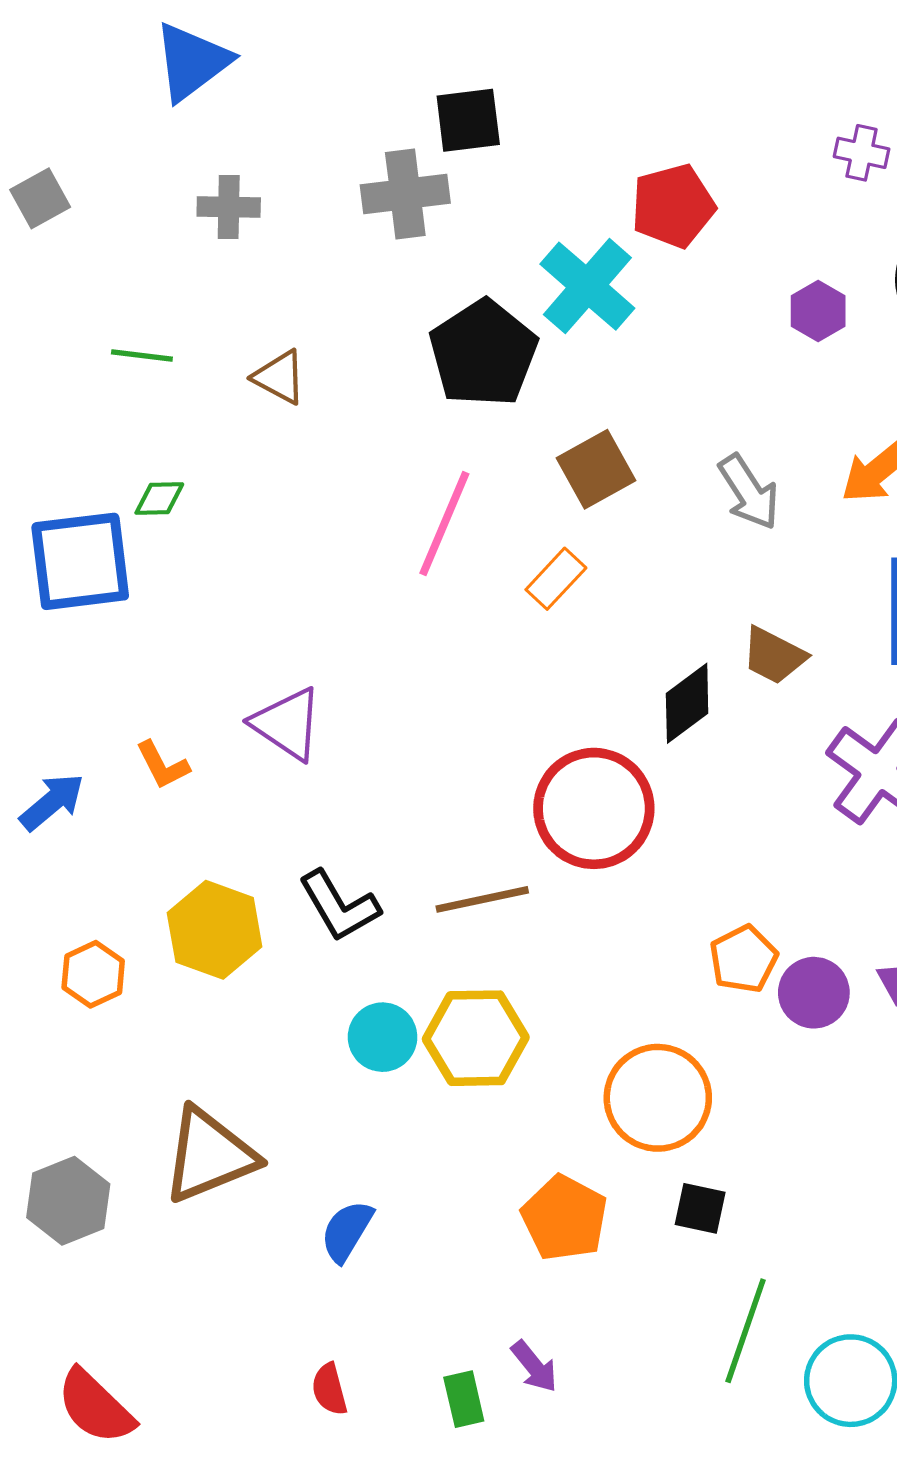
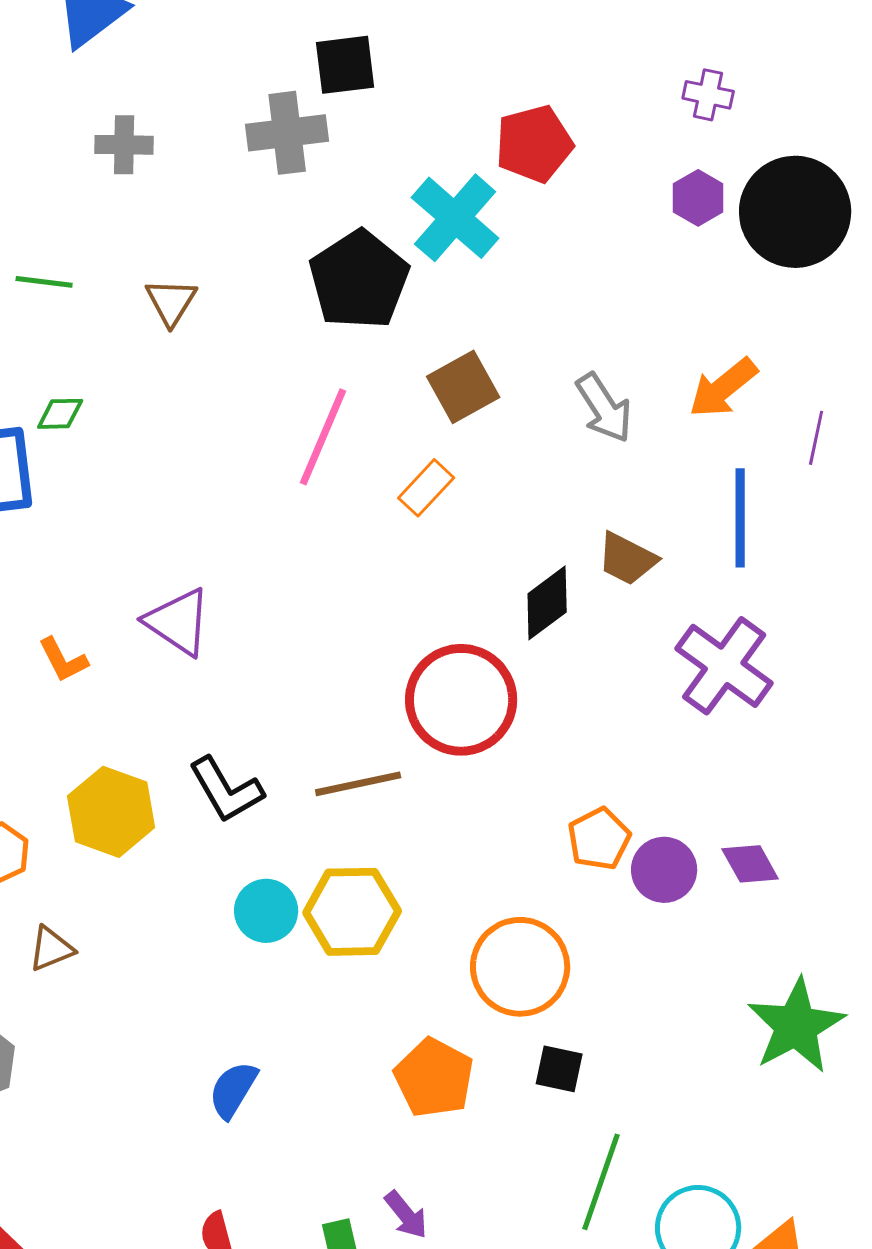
purple hexagon: (818, 311) -> (698, 198), moved
brown triangle: (280, 377) -> (171, 302), turned 34
brown triangle: (209, 1155) -> (51, 949), moved, size x0.5

